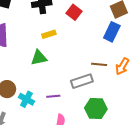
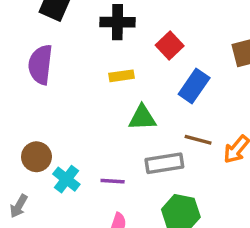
blue rectangle: (112, 32) -> (194, 86), moved
green triangle: (39, 58) -> (142, 118), moved

